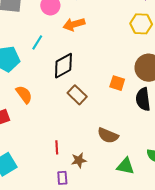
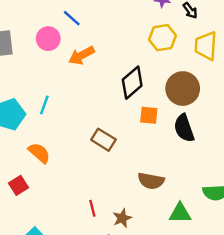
cyan line: (37, 42) -> (44, 105), moved
black diamond: (63, 66) -> (132, 83), moved

